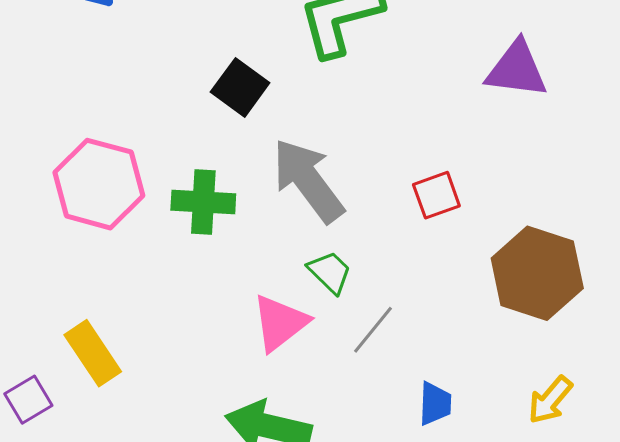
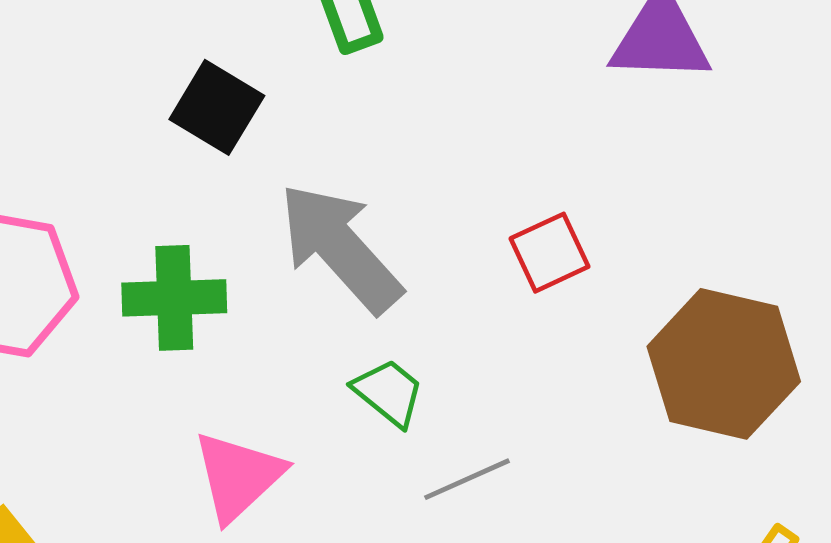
pink triangle: (280, 323) -> (238, 476), moved
gray line: (373, 330) -> (467, 479), turned 32

